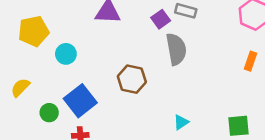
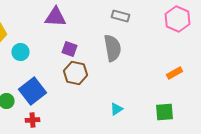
purple square: (161, 19) -> (69, 49), moved, turned -35
orange rectangle: (251, 61) -> (174, 73), moved, turned 42

